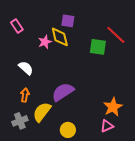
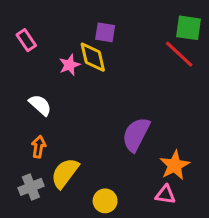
green square: (98, 47) -> (188, 28), moved
purple semicircle: (63, 92) -> (136, 134), moved, turned -30
pink triangle: (107, 126) -> (165, 195), turned 32

